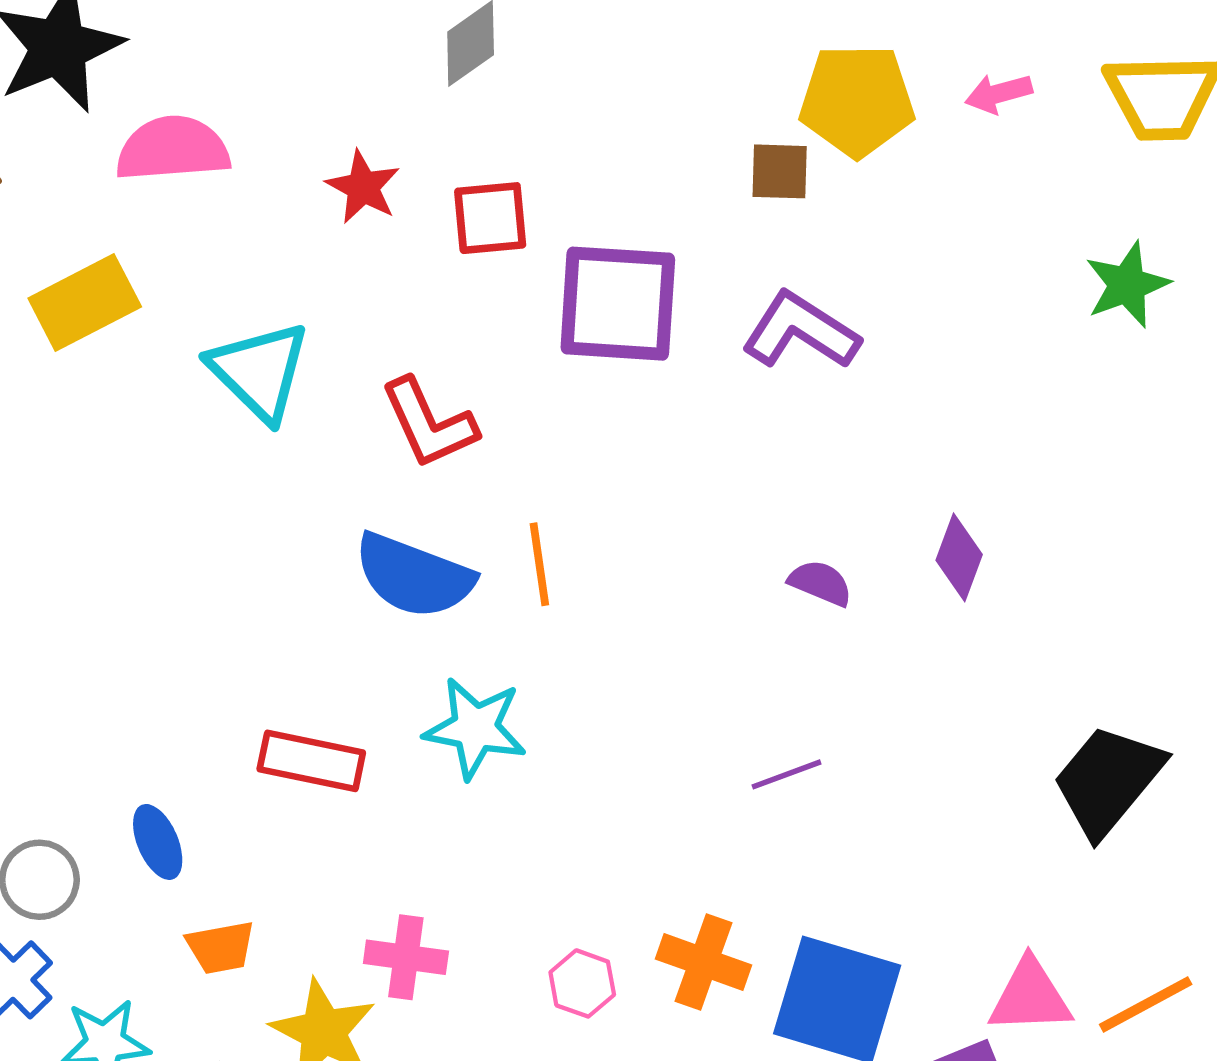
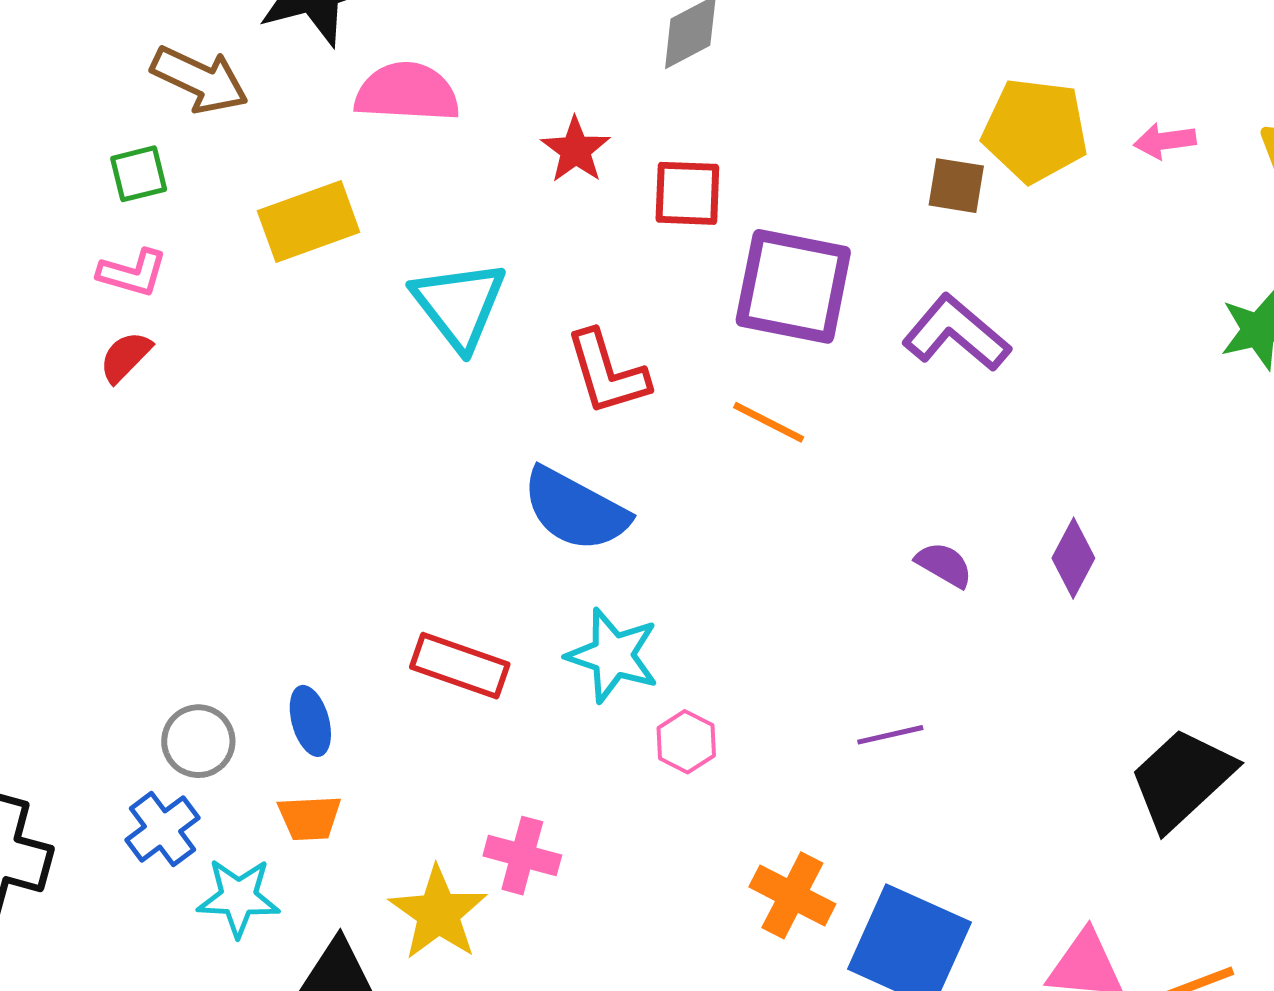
orange line: (539, 564) -> (769, 422), moved, turned -62
orange trapezoid: (221, 947) -> (310, 818), moved
pink hexagon: (582, 983) -> (686, 742), moved

